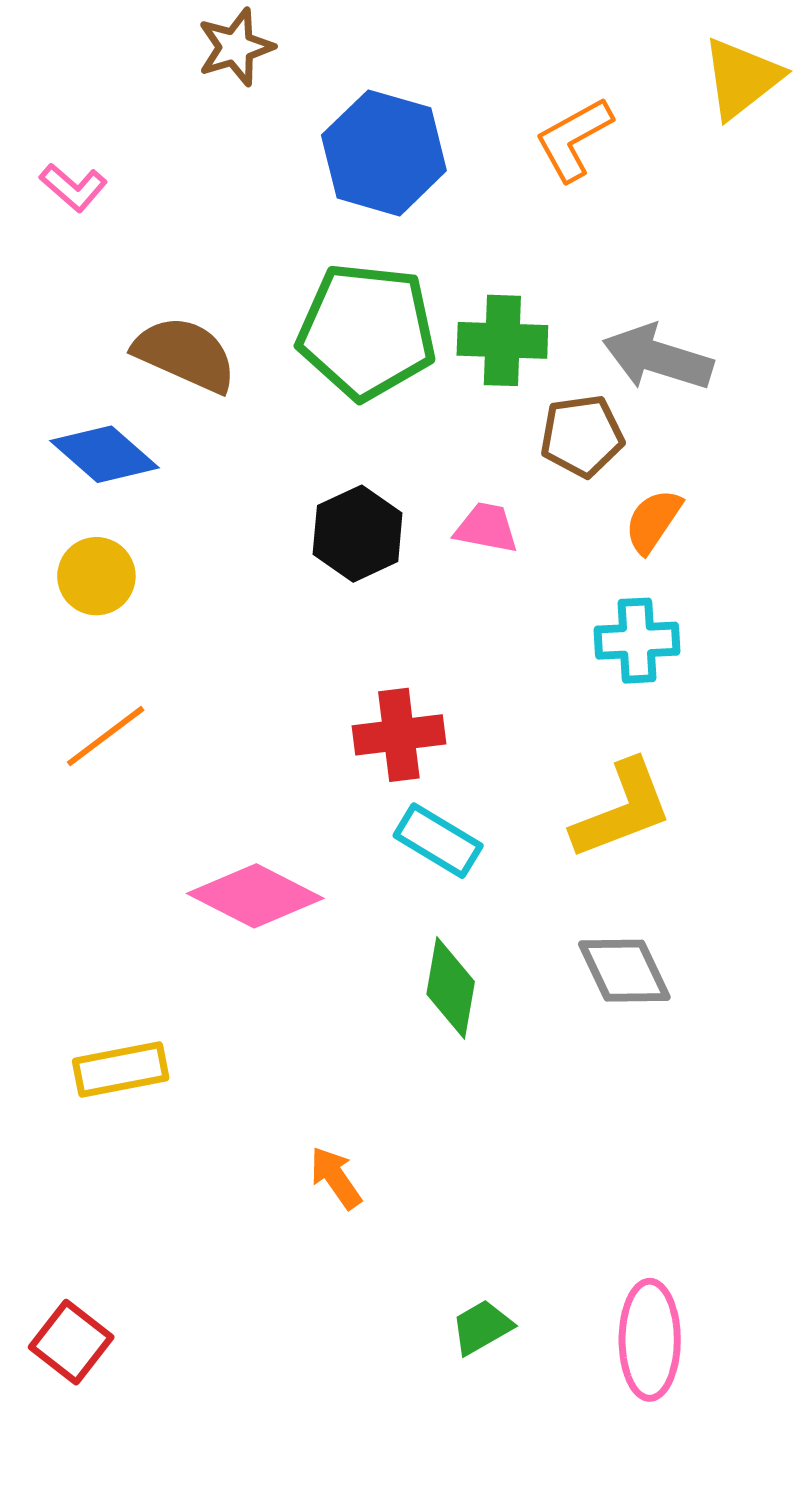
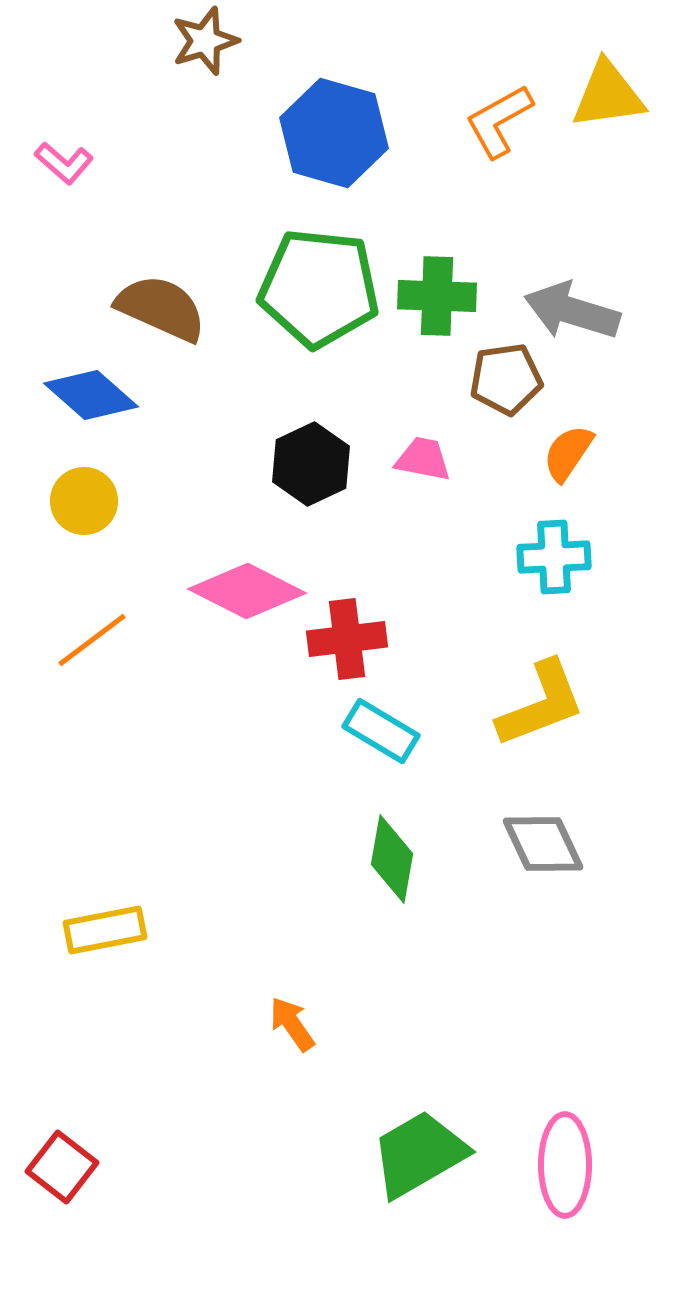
yellow triangle: (742, 78) -> (608, 95), moved, turned 30
pink diamond: (255, 896) -> (247, 591), moved
green trapezoid: (482, 1327) -> (419, 1154), size x1.8

